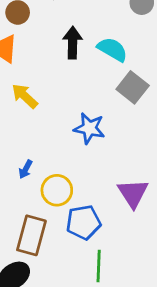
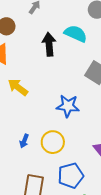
cyan semicircle: (112, 49) -> (76, 34), moved
yellow circle: (57, 190) -> (53, 142), moved

